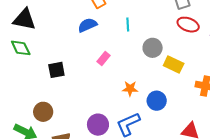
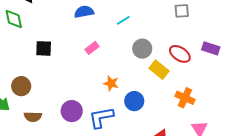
cyan line: (128, 24) -> (123, 20), turned 48
red ellipse: (188, 25) -> (180, 54), moved

